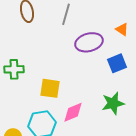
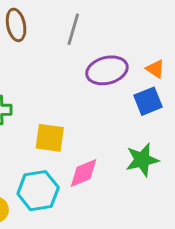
orange triangle: (122, 29) -> (155, 69), moved

